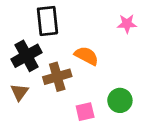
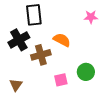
brown triangle: (20, 92) -> (16, 85), moved

